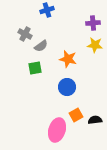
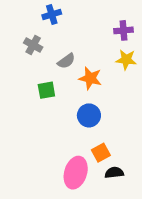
blue cross: (47, 10) -> (52, 14), moved
gray semicircle: (41, 46) -> (66, 61), moved
black semicircle: (95, 120) -> (114, 173), moved

